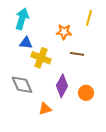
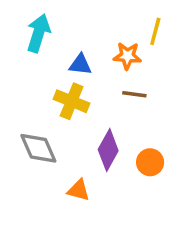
orange star: (64, 32) -> (127, 56), moved
blue triangle: (26, 43) -> (80, 65), moved
orange triangle: (45, 109) -> (79, 190), turned 32

